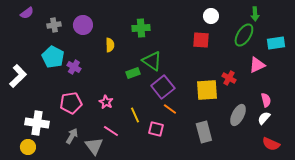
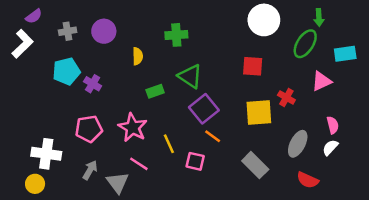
white circle: (211, 16) -> (264, 20), size x1.6
red square: (201, 40) -> (253, 66), moved
cyan pentagon: (53, 57) -> (66, 71), turned 30
green rectangle: (133, 73) -> (155, 91), moved
white L-shape: (18, 76) -> (23, 44), moved
pink star: (106, 102) -> (133, 128), size x1.6
gray rectangle: (204, 132) -> (255, 165), turned -30
red semicircle: (271, 144) -> (308, 180), moved

